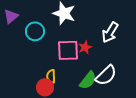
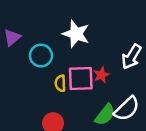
yellow semicircle: (51, 76) -> (60, 83), moved

